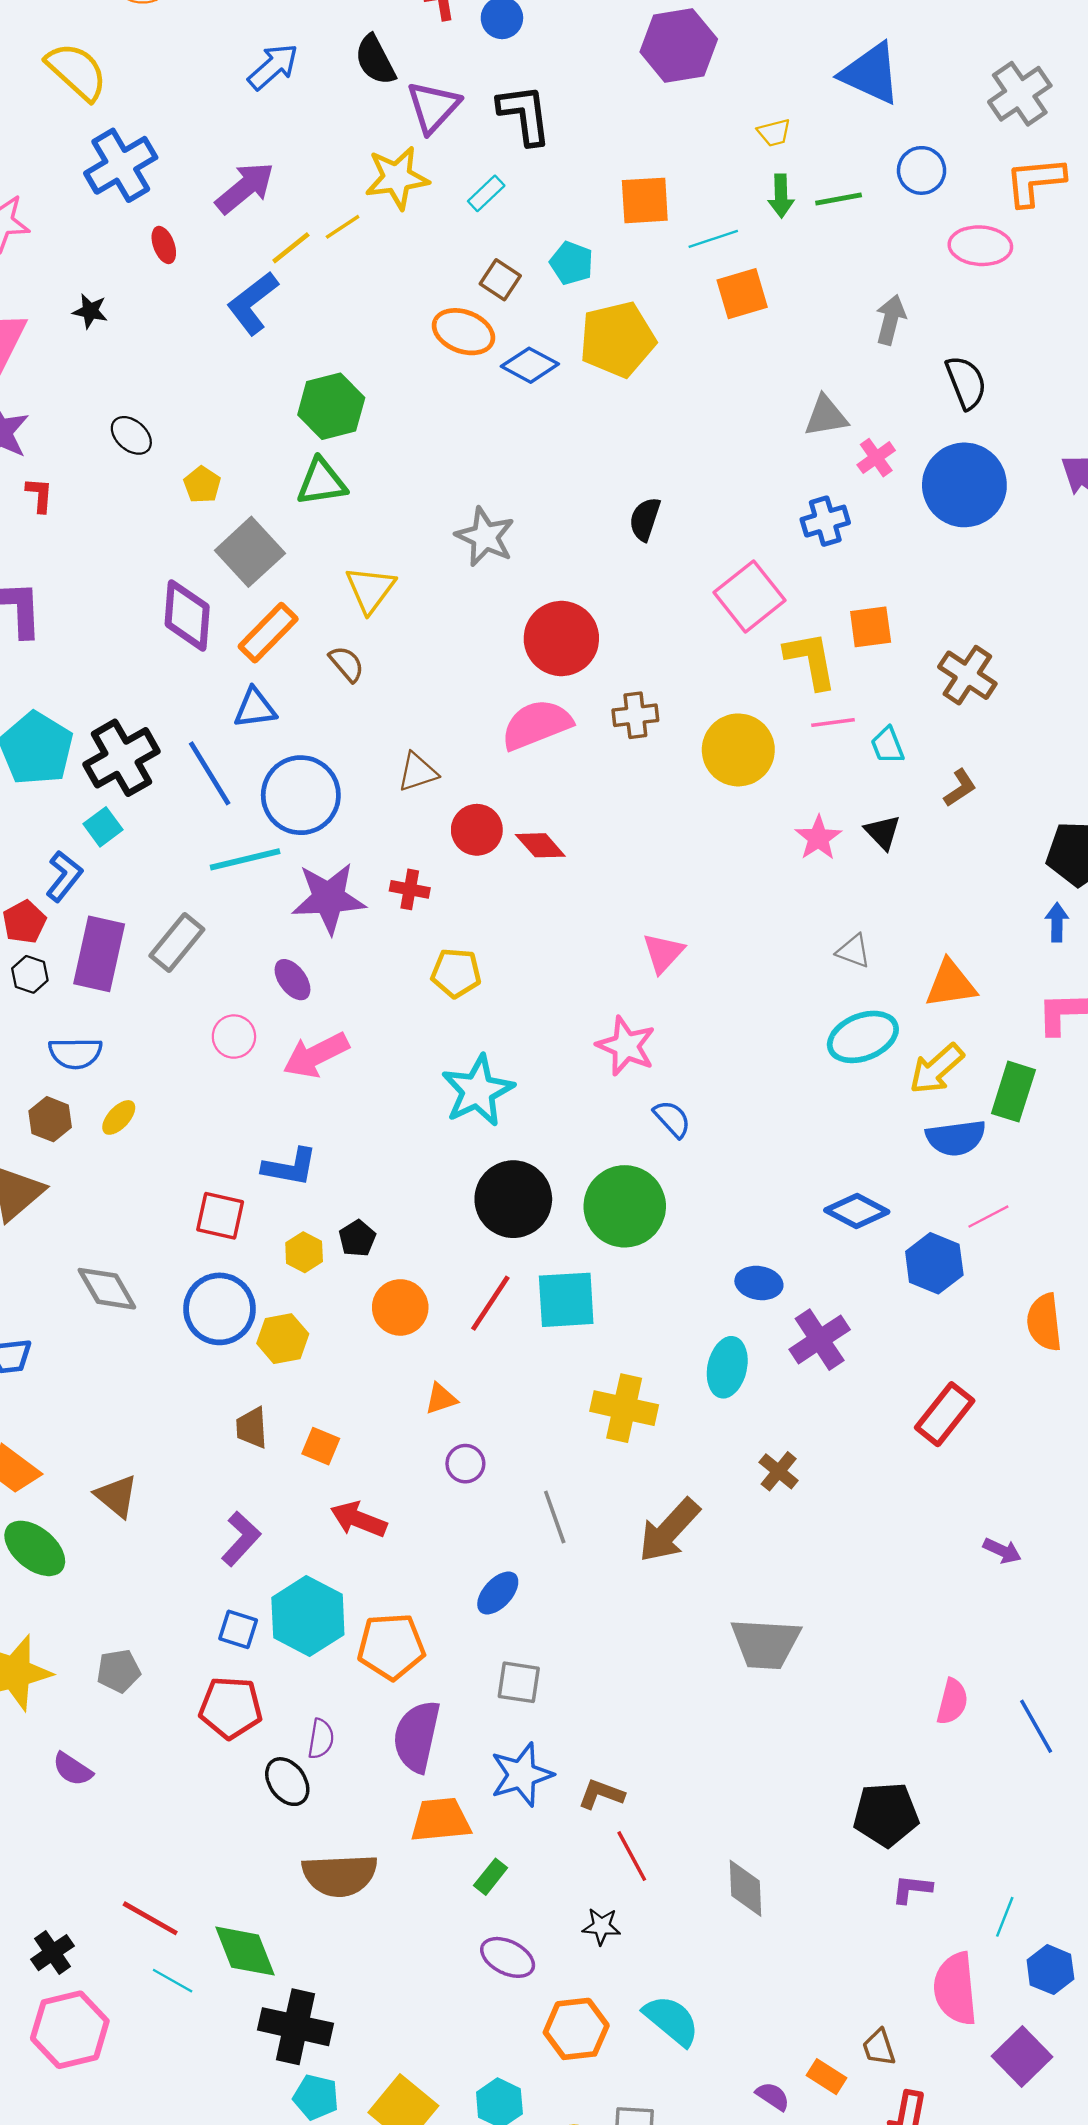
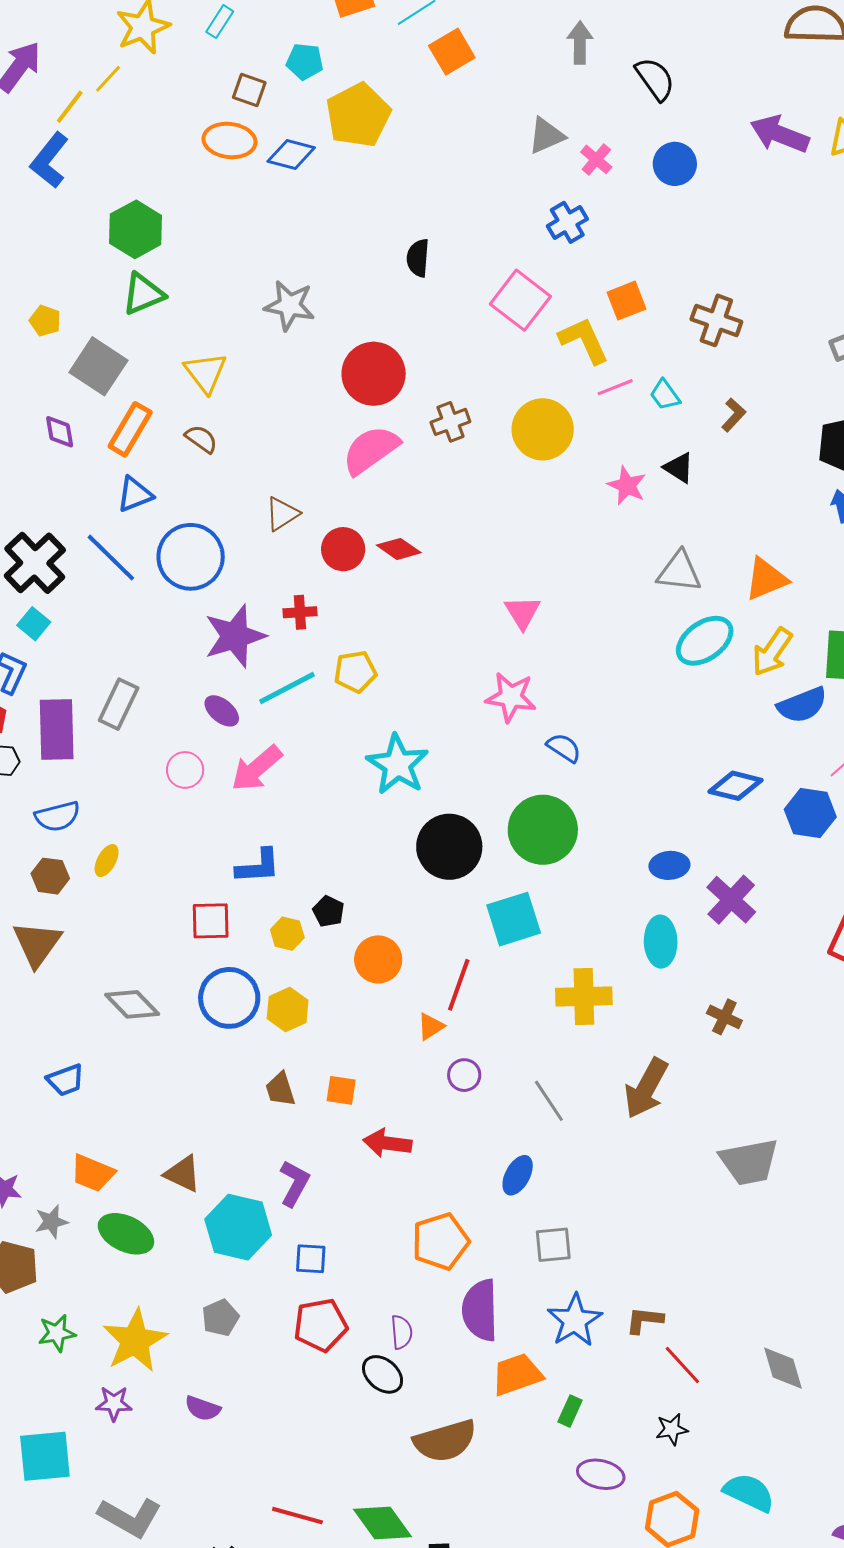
blue circle: (964, 485) -> (675, 164), size x0.6
purple diamond: (187, 615) -> (60, 432), size x0.6
cyan line: (245, 859) -> (287, 688), moved
gray triangle: (853, 951) -> (679, 572), size x1.5
red line: (490, 1303) -> (459, 985), moved
cyan hexagon: (308, 1616) -> (238, 1227), moved

